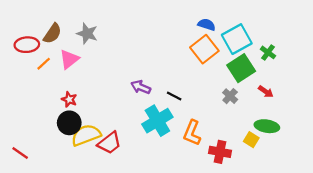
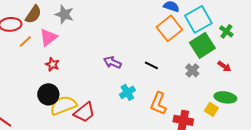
black line: (174, 96) -> (151, 65), moved
red star: (69, 99) -> (52, 64), moved
cyan cross: (157, 121) -> (127, 92), size x0.6

